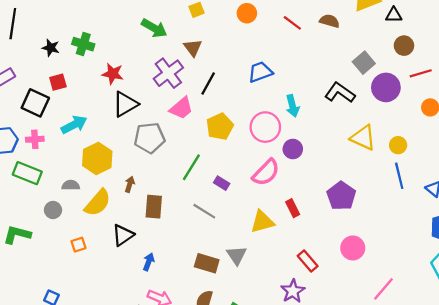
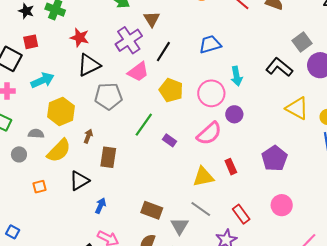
yellow pentagon: (220, 127) -> (171, 90), turned -30
gray line: (204, 211) -> (201, 209), moved
gray triangle: (237, 255) -> (180, 226), moved

